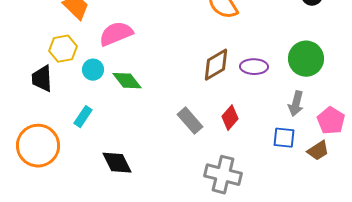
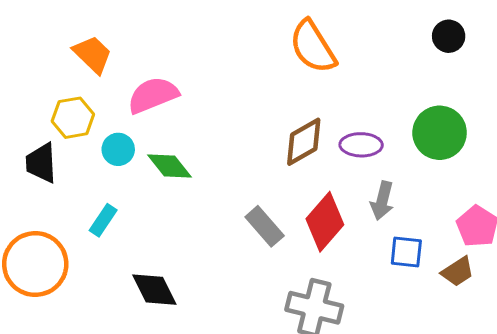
gray arrow: (296, 104) -> (382, 201), moved
red diamond: (230, 118) -> (325, 222), size x1.5

